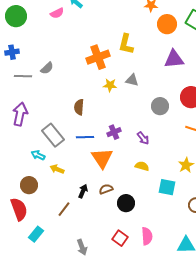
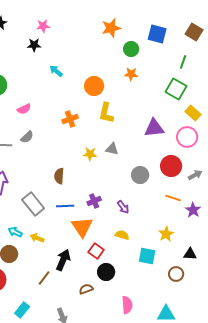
pink semicircle: (57, 13) -> (24, 109), moved
orange circle: (167, 24) -> (94, 86), moved
orange cross: (98, 57) -> (70, 119), moved, size x0.7
cyan arrow: (38, 155) -> (15, 232), moved
brown semicircle: (106, 189) -> (86, 289), moved
black arrow: (83, 191) -> (63, 260), size x1.5
cyan rectangle: (36, 234) -> (22, 310), moved
red square: (120, 238) -> (96, 251), moved

